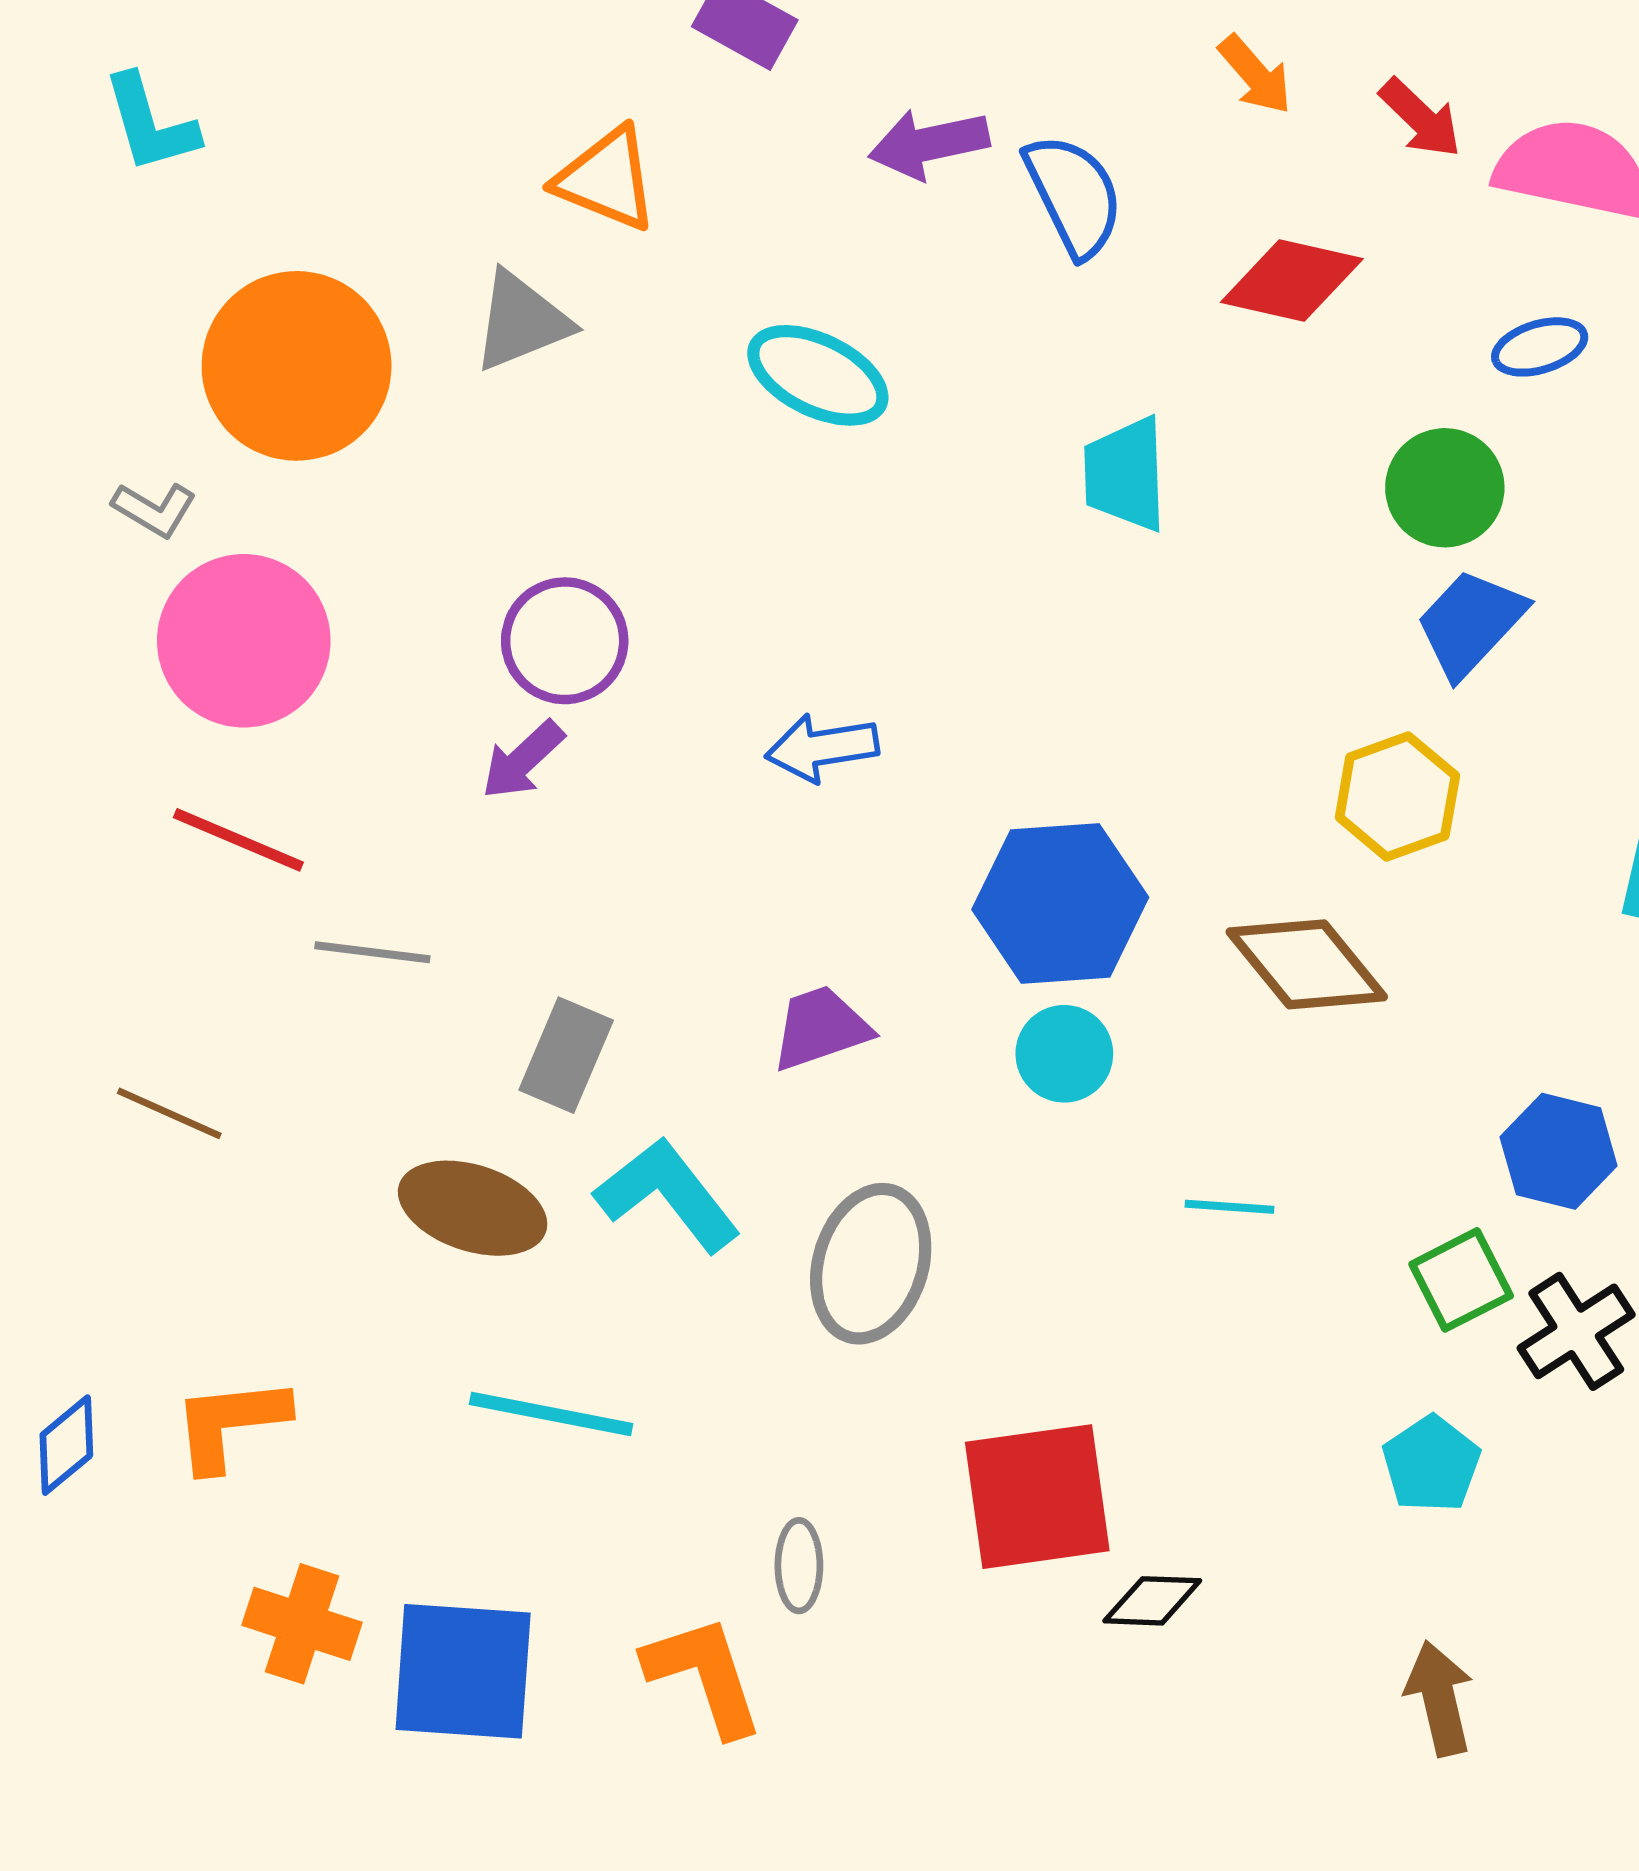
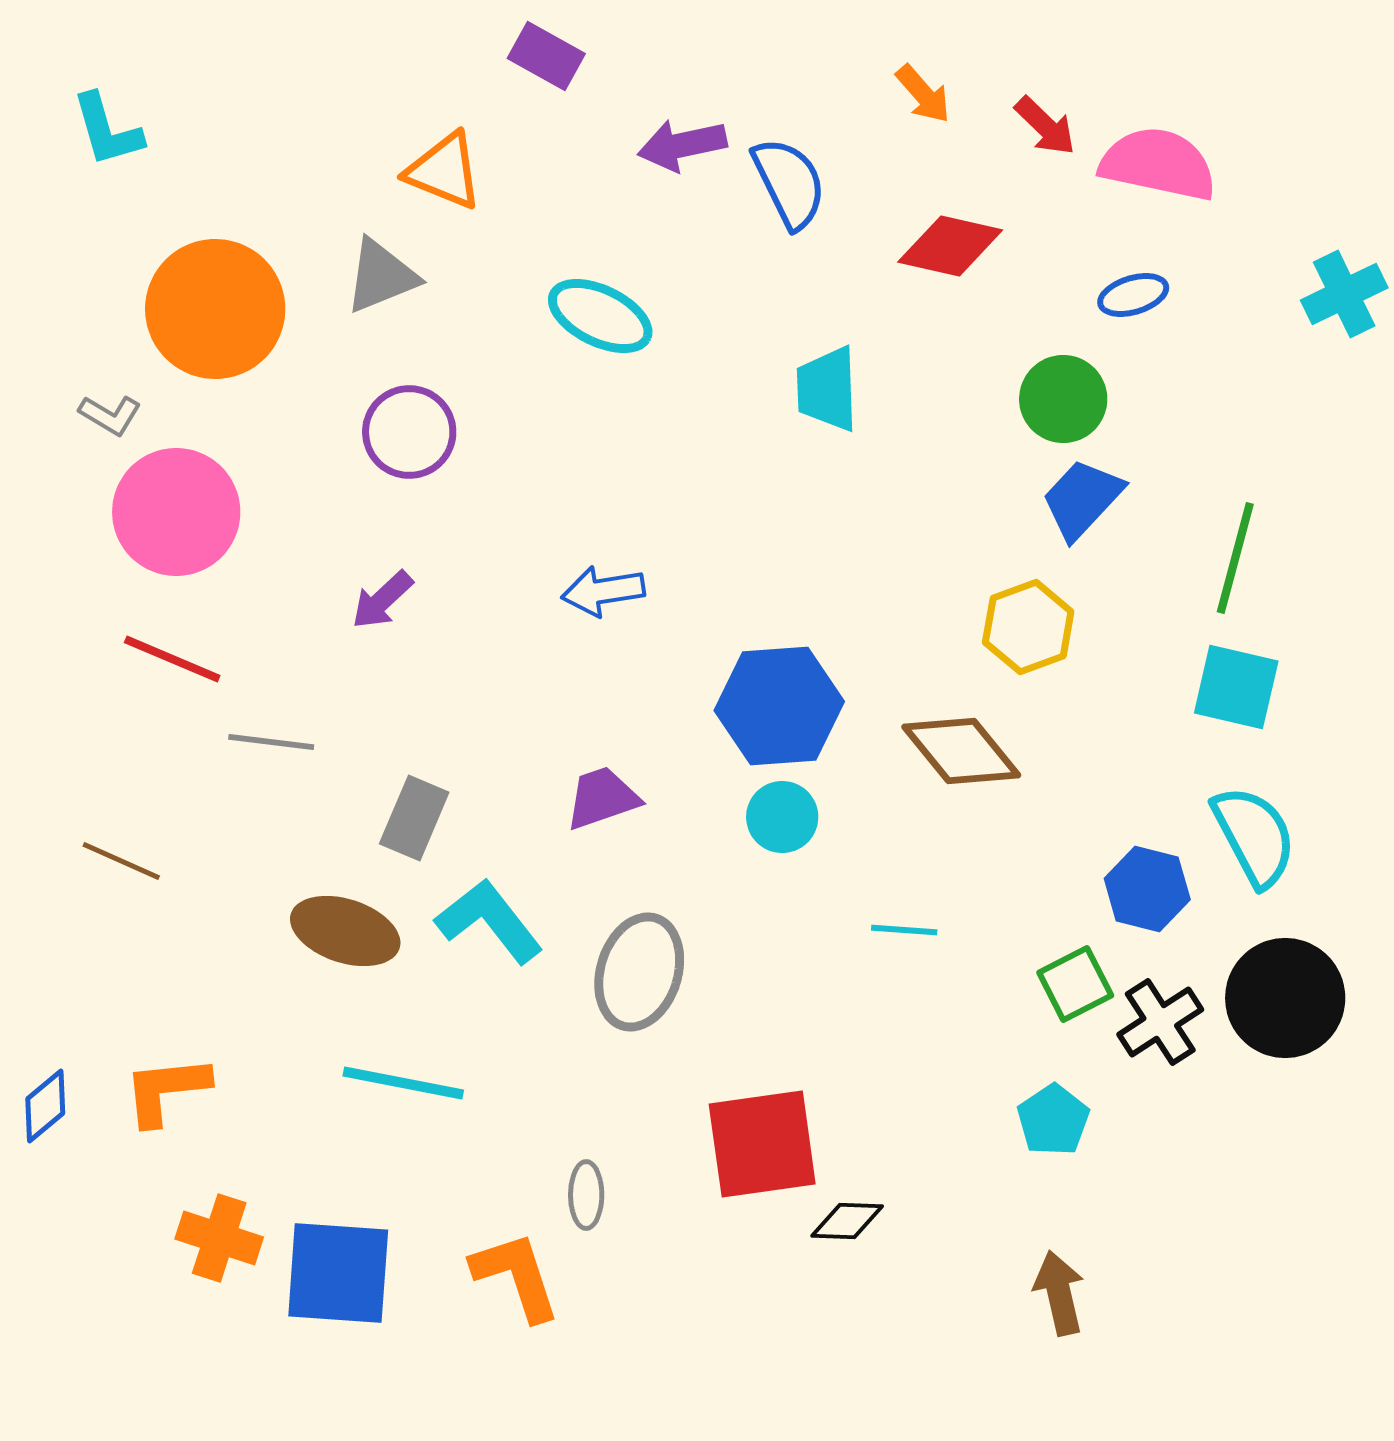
purple circle: (565, 641) -> (409, 432), moved

